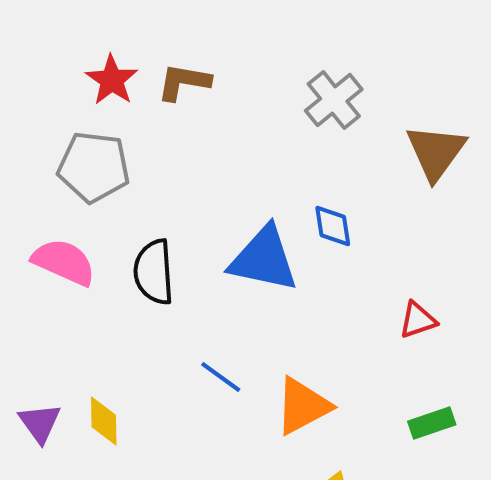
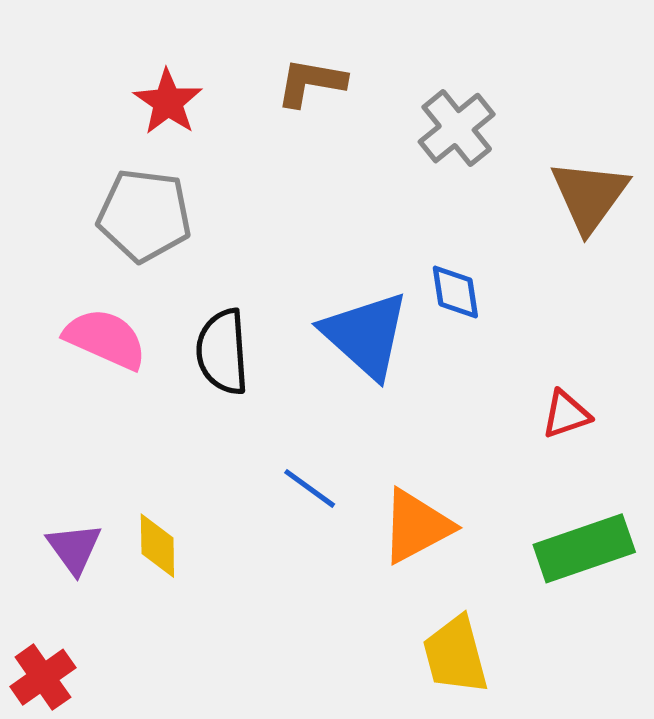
brown L-shape: (184, 82) -> (311, 83), moved
blue triangle: (264, 259) -> (366, 335), turned 30
green rectangle: (432, 423) -> (584, 548), size x1.6

